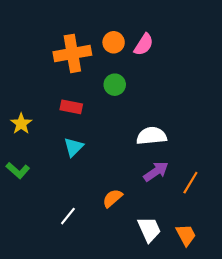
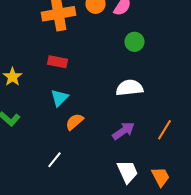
green circle: (115, 85) -> (134, 42), moved
purple arrow: (156, 172) -> (124, 131), moved
orange semicircle: (112, 198) -> (74, 122), moved

